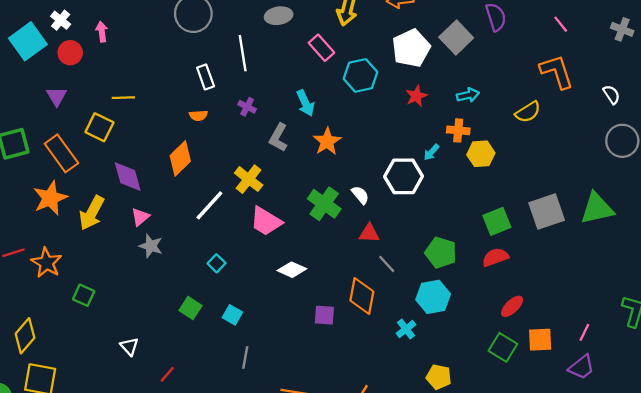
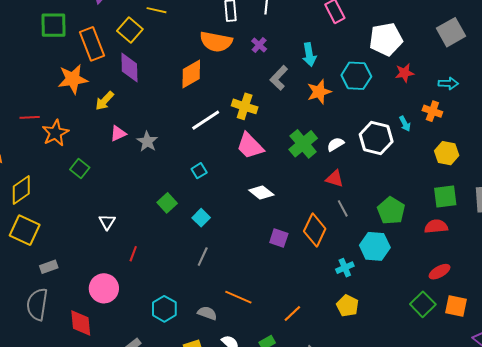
white pentagon: (411, 48) -> (386, 39), moved
cyan hexagon: (361, 75) -> (356, 76), moved
orange semicircle: (198, 115) -> (216, 42), size x2.0
cyan arrow: (431, 152) -> (405, 124), turned -84
yellow hexagon: (481, 154) -> (447, 153), moved
purple diamond: (128, 177) -> (129, 67), moved
yellow cross: (249, 179) -> (245, 106), turned -35
white semicircle: (360, 195) -> (335, 144), turned -96
yellow arrow: (92, 213) -> (105, 101), size x0.7
pink triangle: (140, 217) -> (118, 134), moved
red line: (167, 374) -> (133, 254), turned -35
yellow pentagon: (439, 377) -> (347, 306), moved

